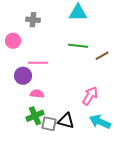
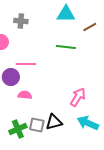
brown line: (102, 56) -> (90, 27), moved
green cross: (35, 116) -> (18, 129), moved
black triangle: (66, 121) -> (54, 122), turned -30

